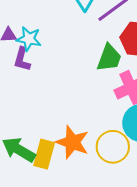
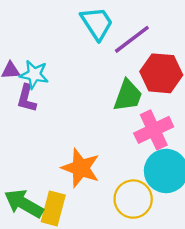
orange star: (72, 142) -> (81, 168), moved

